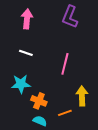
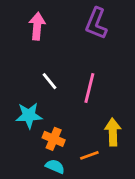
white line: (26, 53) -> (50, 81), moved, turned 32

